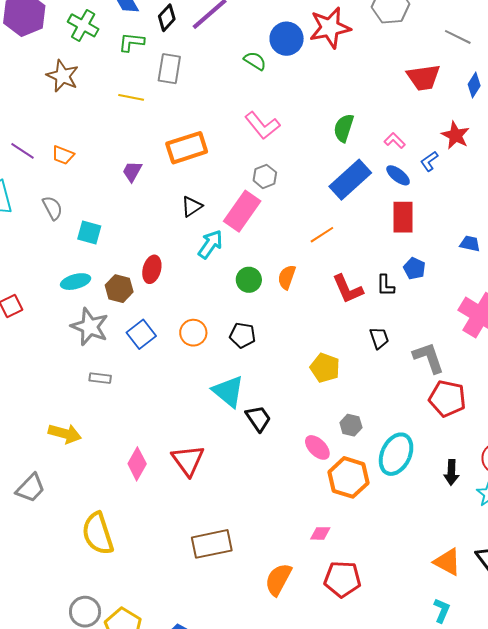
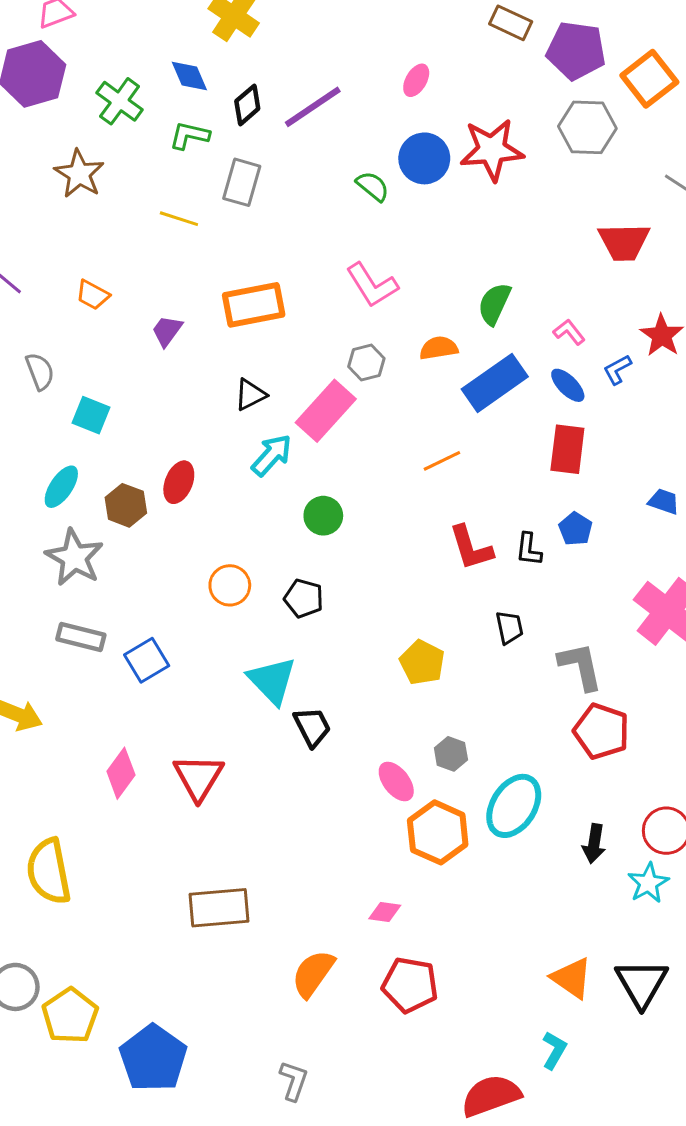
orange trapezoid: (63, 155) -> (93, 295), moved
orange semicircle: (287, 277) -> (439, 348), moved, turned 55
cyan ellipse: (76, 282) -> (61, 487), turned -48
blue square: (141, 334) -> (147, 660), moved
gray rectangle: (100, 378) -> (81, 637), size x1.4

